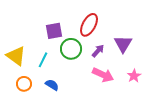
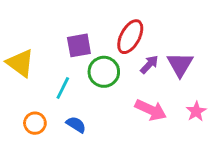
purple arrow: (98, 51) -> (149, 64), moved
yellow triangle: (16, 56) -> (20, 63), moved

